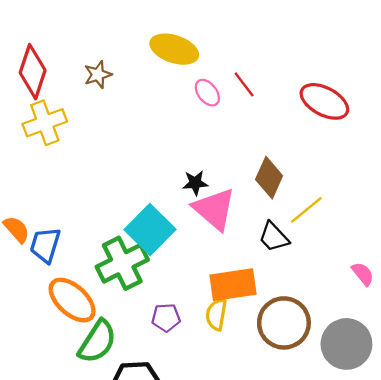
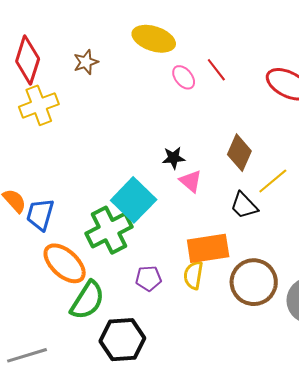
pink triangle: (214, 209) -> (191, 181), size x0.6

